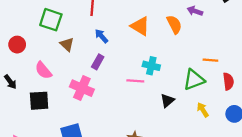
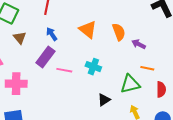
purple arrow: (195, 11) -> (139, 44), moved
purple rectangle: (98, 62) -> (45, 57), size x1.5
pink line: (135, 81) -> (64, 70), moved
pink cross: (82, 88) -> (16, 84), moved, turned -30

